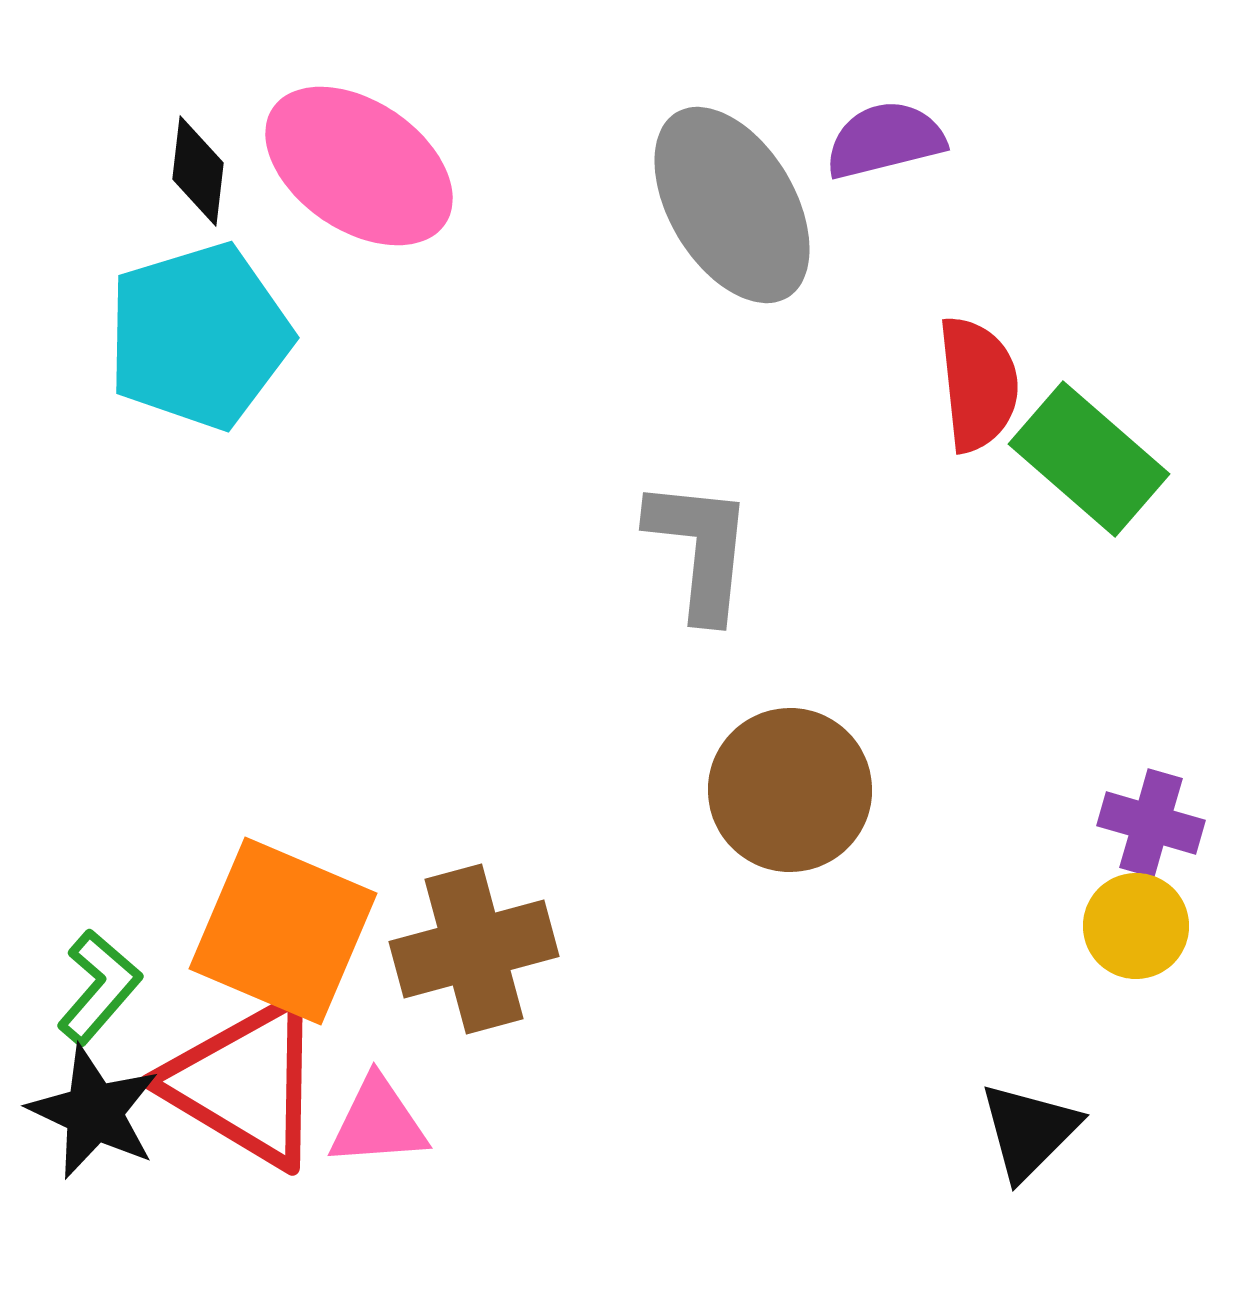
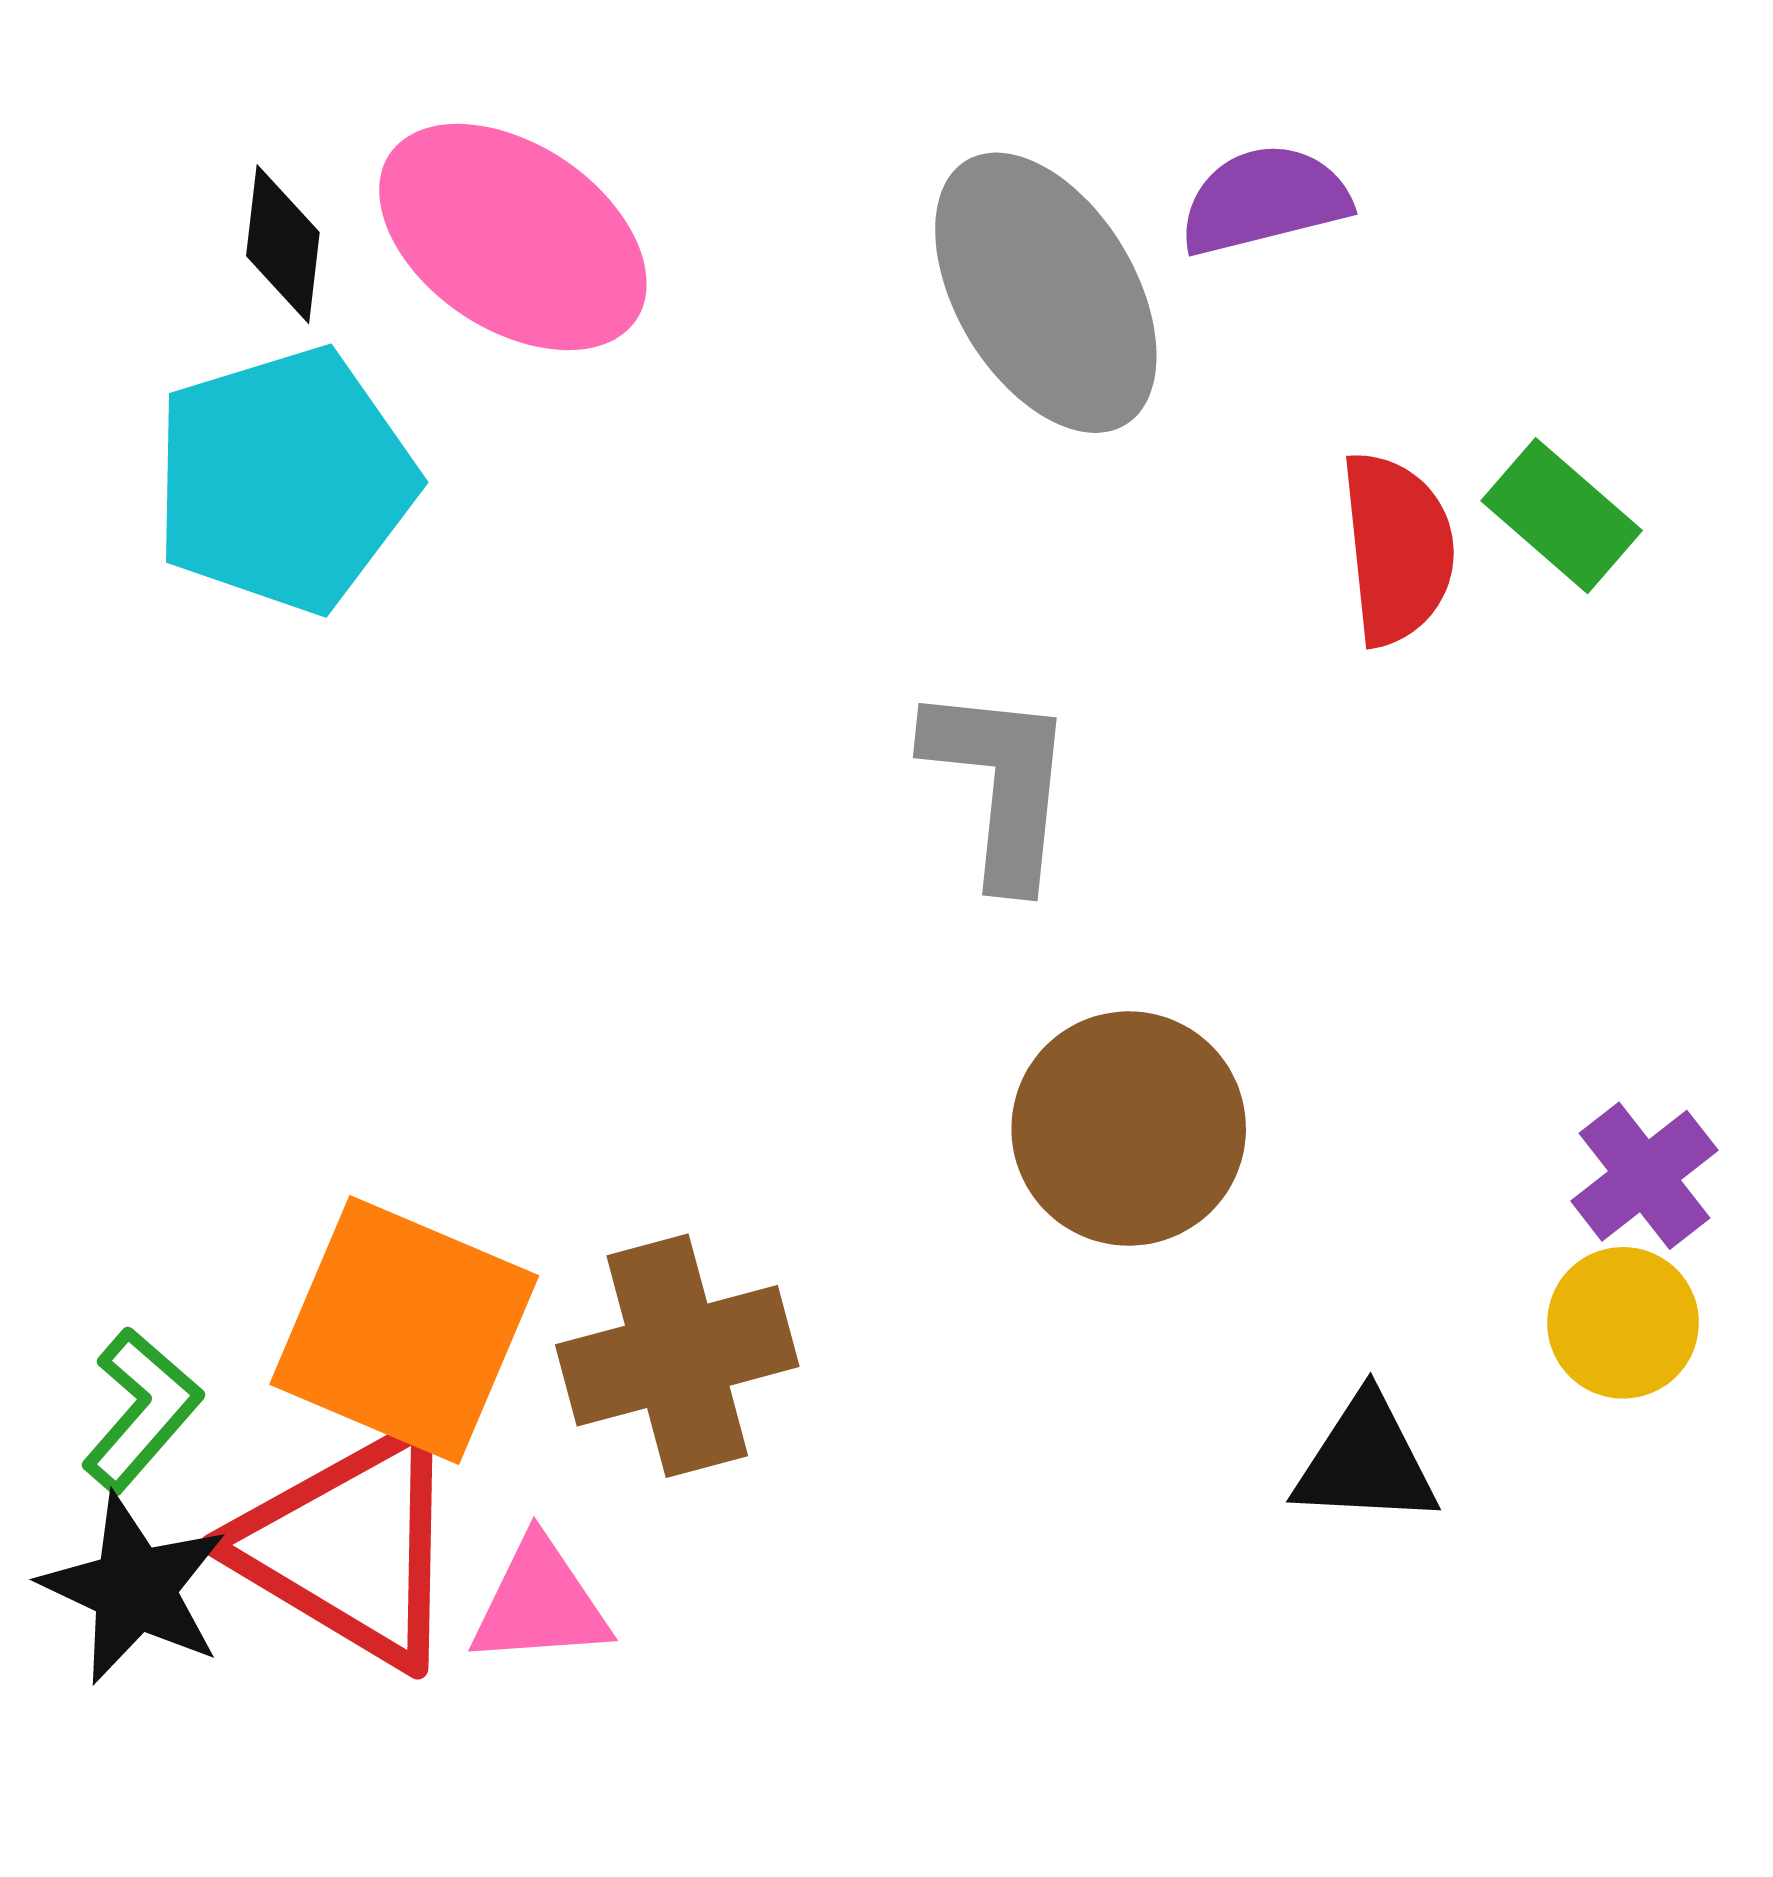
green rectangle: (1089, 459) -> (1562, 516), moved, size x0.7
purple cross: (1151, 823) -> (1644, 1176), turned 36
black triangle: (1029, 1131) -> (1366, 1461), moved, turned 48

